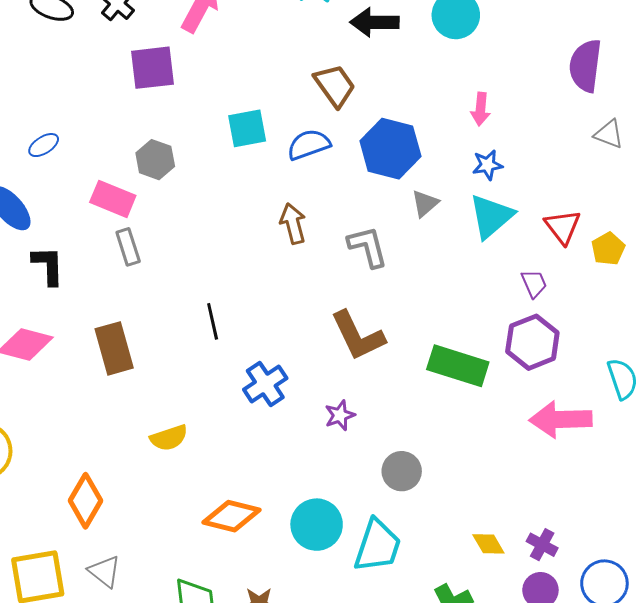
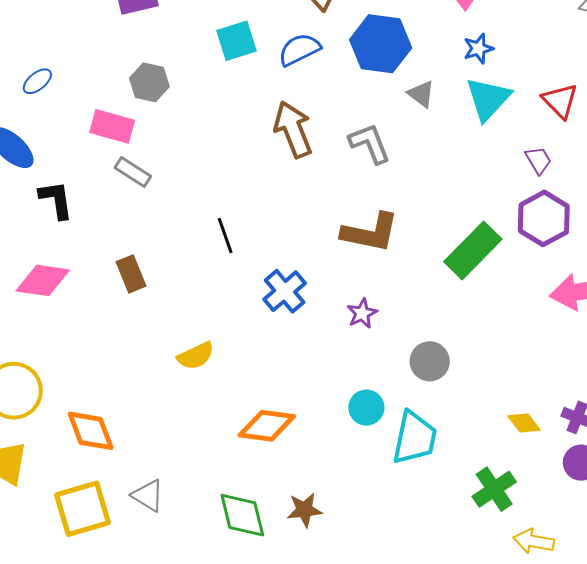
gray triangle: (425, 203) -> (421, 94), turned -36
brown arrow: (293, 224) -> (293, 129), size x1.4
gray rectangle: (128, 247) -> (133, 172), turned -33
brown L-shape: (358, 336) -> (370, 233), turned -46
brown rectangle: (114, 348) -> (131, 274), size x0.7
green rectangle: (458, 366) -> (473, 250), turned -56
orange diamond: (86, 501) -> (91, 431), moved, turned -44
cyan circle: (317, 525) -> (366, 408), moved, size x0.7

